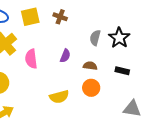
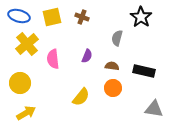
black star: (119, 38) -> (141, 17), moved
black rectangle: (122, 71) -> (144, 71), size x1.5
yellow semicircle: (59, 97) -> (81, 97), turned -36

